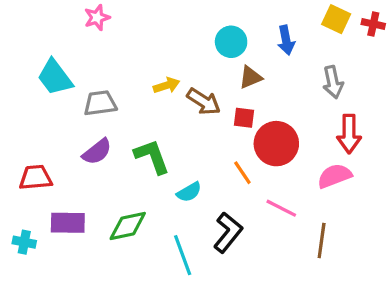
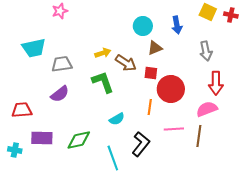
cyan trapezoid: (55, 77) -> (34, 48), turned -65
green L-shape: (152, 157) -> (103, 82), moved
orange line: (242, 173) -> (150, 107), turned 42
pink line: (281, 208) -> (174, 129), turned -30
brown line: (322, 241) -> (199, 136), moved

